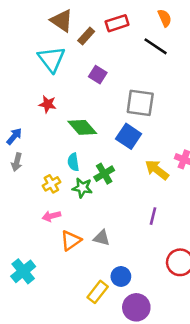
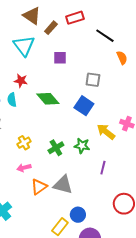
orange semicircle: (165, 18) -> (122, 58), moved
purple square: (98, 75) -> (60, 58), turned -32
gray square: (140, 103) -> (93, 80), size x0.7
cyan semicircle: (73, 162) -> (12, 100), moved
green cross: (104, 174) -> (56, 148), moved
green star: (82, 188) -> (82, 146), moved
gray triangle: (102, 238) -> (63, 185), size x1.5

